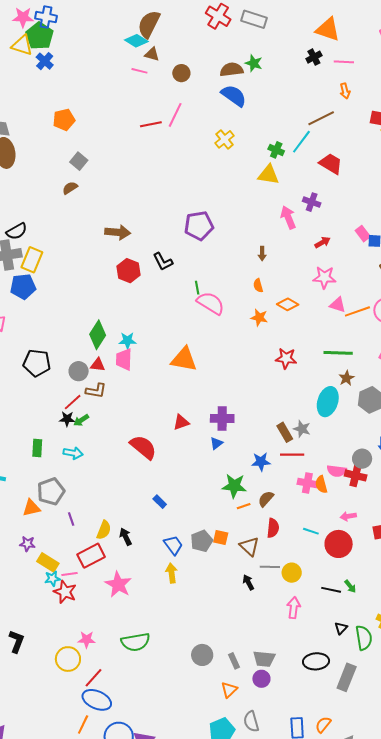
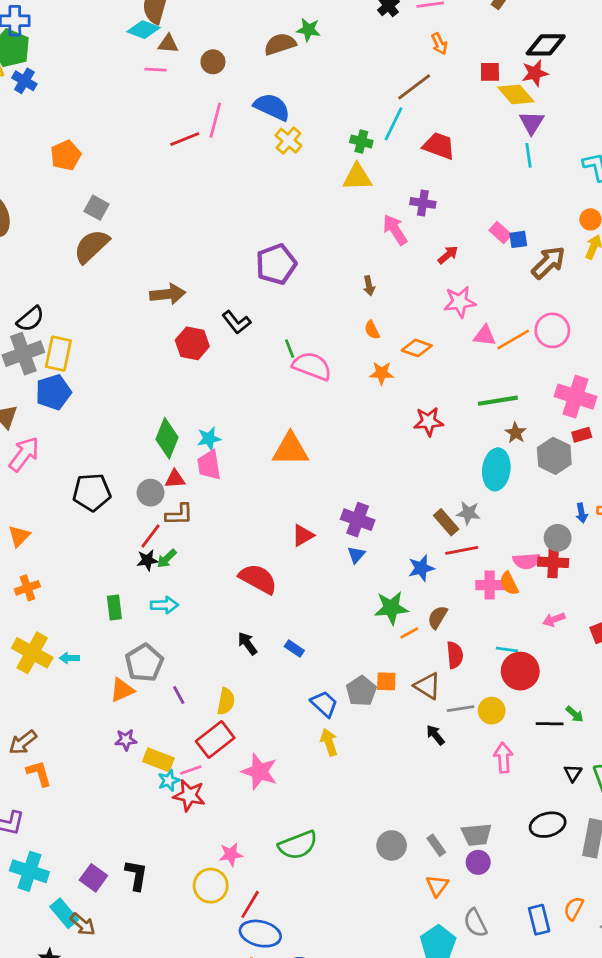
blue semicircle: (234, 96) -> (272, 107), moved
brown semicircle: (70, 188) -> (91, 246), size x1.8
purple cross: (222, 418) -> (358, 520), turned 30
black arrow: (126, 537) -> (247, 643), moved
red circle: (339, 544) -> (520, 671), moved

